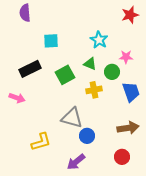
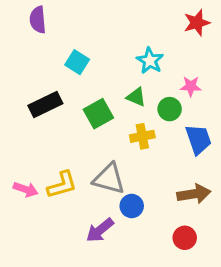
cyan square: (51, 41) -> (77, 62), turned 35
pink arrow: (17, 98) -> (26, 189), moved
yellow L-shape: (41, 142) -> (62, 185), moved
purple arrow: (76, 162) -> (100, 230), moved

